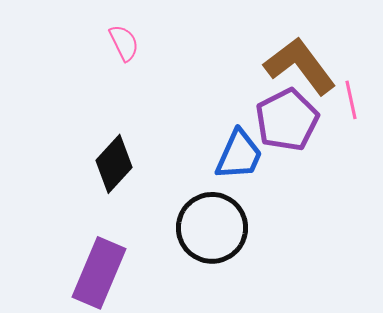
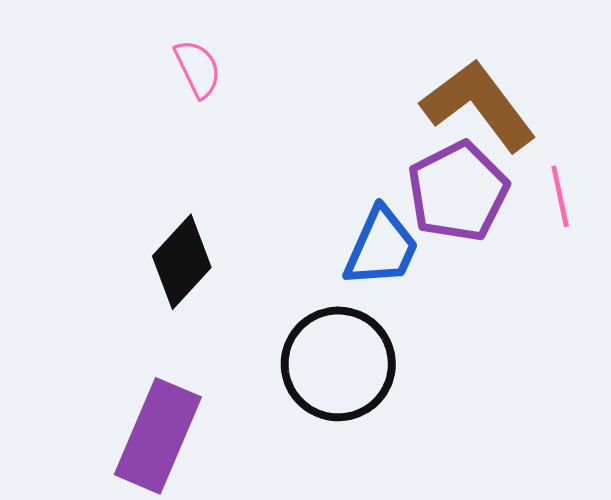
pink line: (351, 100) -> (560, 196), moved

